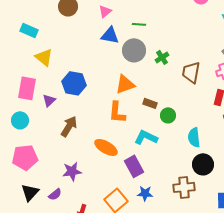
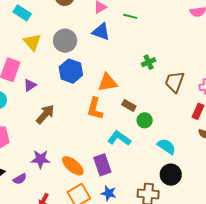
green line: (139, 24) -> (130, 16), moved
gray circle: (134, 50) -> (65, 41), moved
blue hexagon: (74, 83) -> (71, 71), moved
cyan semicircle: (194, 137) -> (166, 146), turned 120
orange ellipse: (106, 147) -> (73, 166), moved

